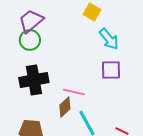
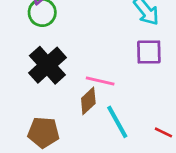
black cross: (34, 80) -> (47, 65), turned -32

